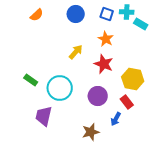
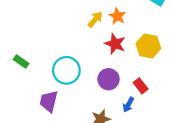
yellow arrow: (76, 52) -> (95, 19), moved
yellow hexagon: (133, 79) -> (148, 46), moved
green rectangle: (31, 80) -> (21, 62), moved

